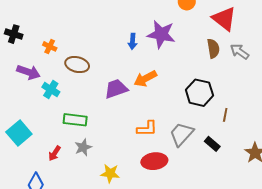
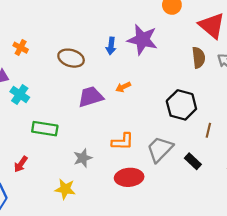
brown ellipse: (77, 65) -> (71, 58), moved
orange arrow: (145, 79) -> (123, 87), size x0.6
gray star: (83, 147) -> (83, 158), moved
yellow star: (110, 173) -> (65, 189), moved

